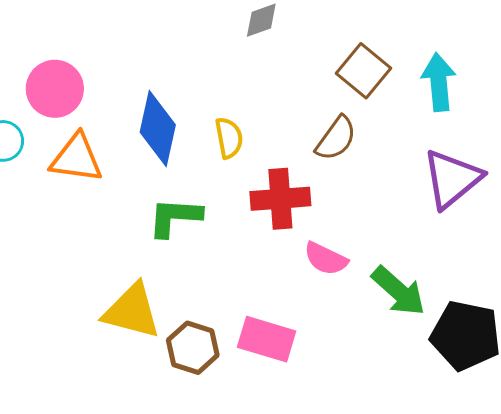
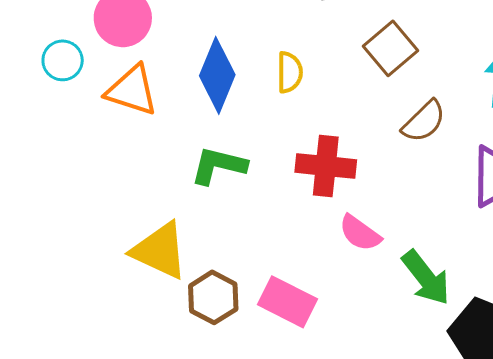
brown square: (363, 71) -> (391, 48), moved
yellow semicircle: (229, 138) -> (290, 72), moved
brown semicircle: (336, 138) -> (424, 121), moved

